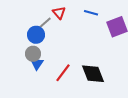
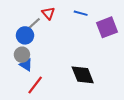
blue triangle: (37, 64) -> (26, 65), turned -32
red line: (63, 73) -> (35, 85), moved

